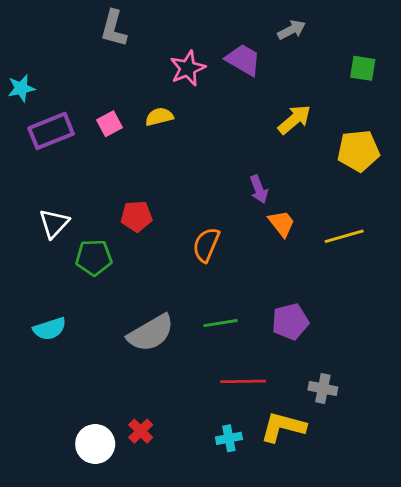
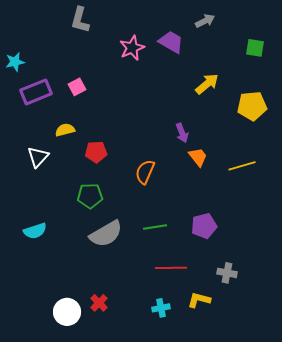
yellow semicircle: (159, 117) -> (65, 130), moved
green pentagon: (94, 258) -> (90, 196), moved
yellow L-shape: (283, 427) -> (199, 300), size x0.7

